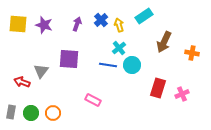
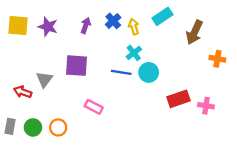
brown arrow: (164, 42) -> (194, 32), moved
red rectangle: (158, 88) -> (178, 99), turned 54
pink cross: (182, 94) -> (206, 106), turned 32
pink rectangle: (93, 100) -> (94, 107), moved

